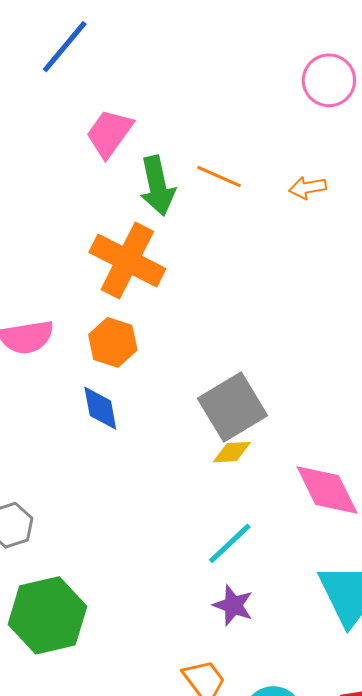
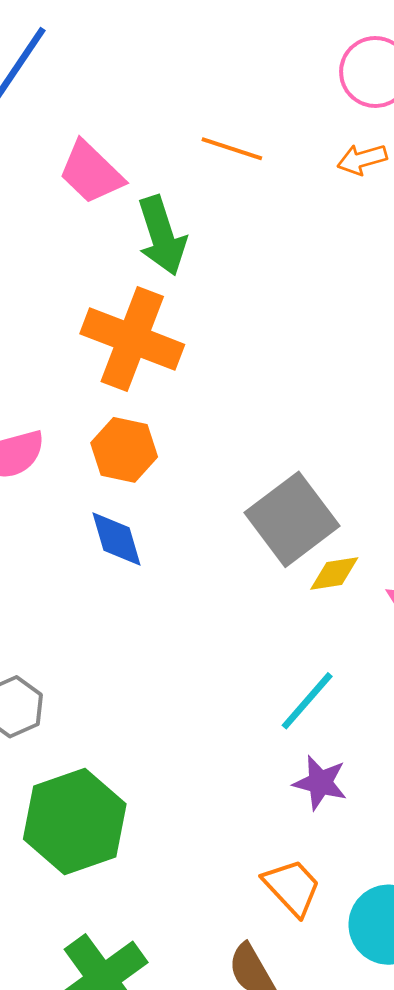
pink trapezoid: (109, 133) -> (91, 172), turned -76
orange line: (219, 176) -> (232, 149), moved
orange arrow: (308, 188) -> (362, 159), moved
yellow diamond: (232, 452) -> (334, 573), moved

